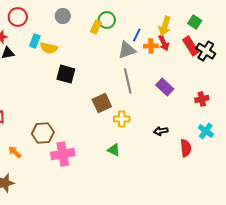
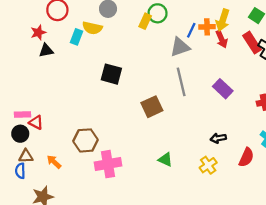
orange cross: (151, 46) -> (207, 27), moved
yellow semicircle: (49, 48) -> (92, 28), moved
yellow cross: (122, 119) -> (208, 165), moved, turned -35
red semicircle: (186, 148) -> (246, 157), turned 30

